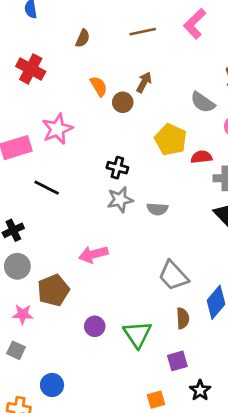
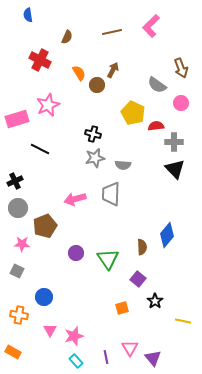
red cross: (31, 69) -> (40, 60), moved
gray trapezoid: (173, 276) -> (111, 194), moved, turned 45
purple square: (177, 361) -> (138, 279), turned -35

